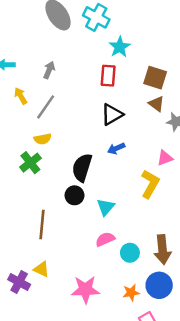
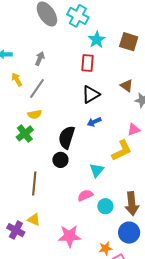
brown square: (155, 78) -> (129, 42), moved
yellow L-shape: (150, 184) -> (122, 150), turned 35
cyan triangle: (106, 207) -> (97, 170), moved
orange star: (131, 293) -> (106, 248), moved

